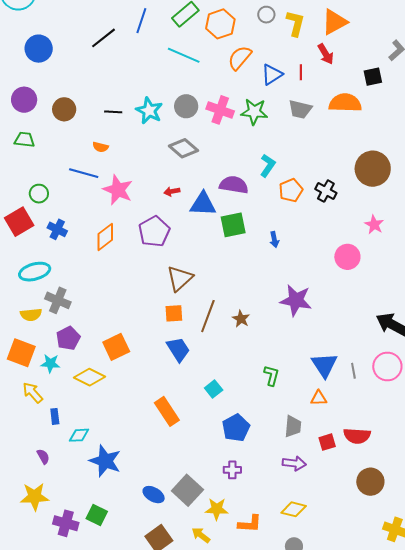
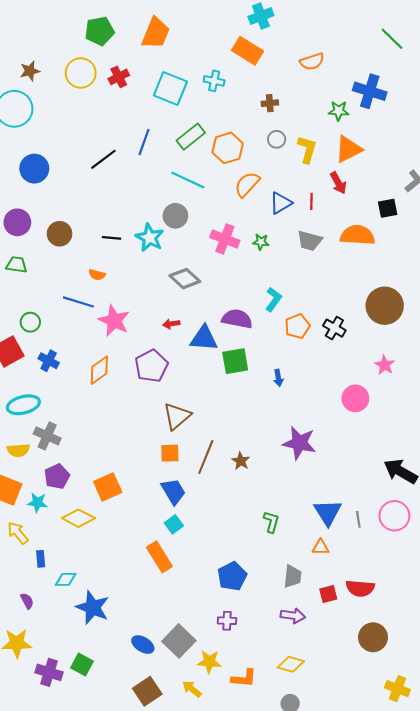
gray circle: (186, 106) -> (175, 216), moved
green star: (254, 112) -> (261, 242), size x0.6
cyan square: (214, 389) -> (174, 524), moved

